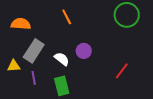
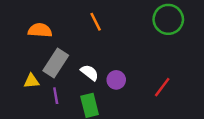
purple circle: (84, 51) -> (116, 80), moved

